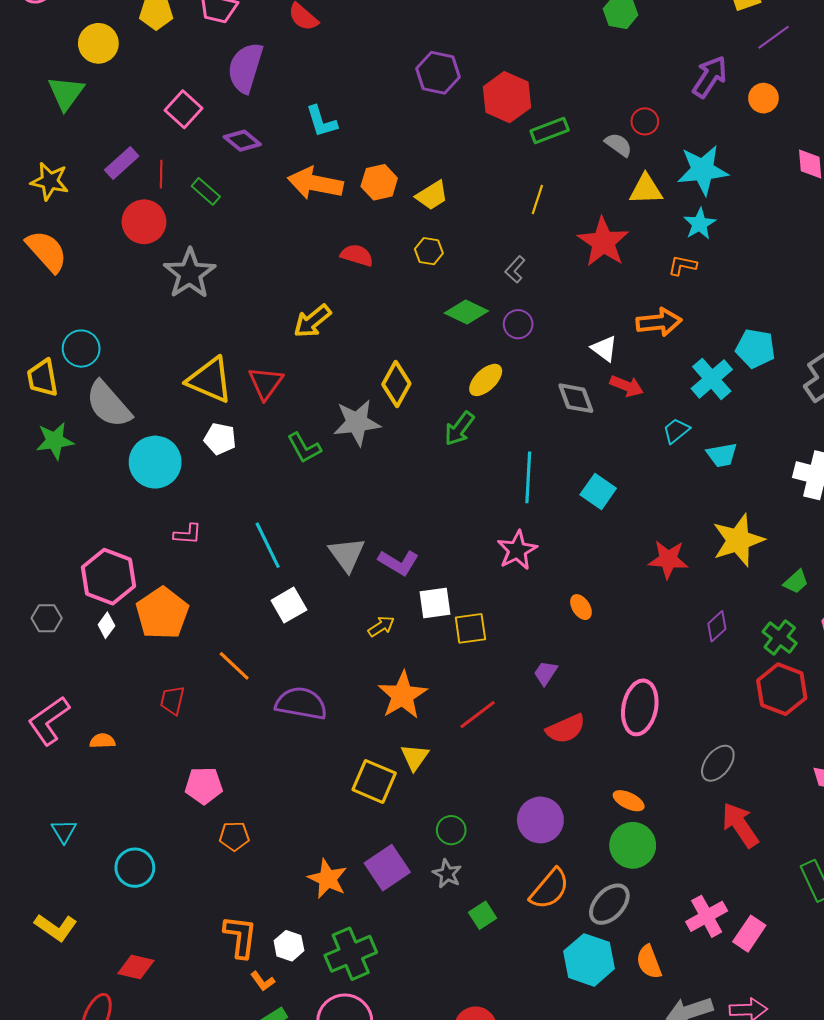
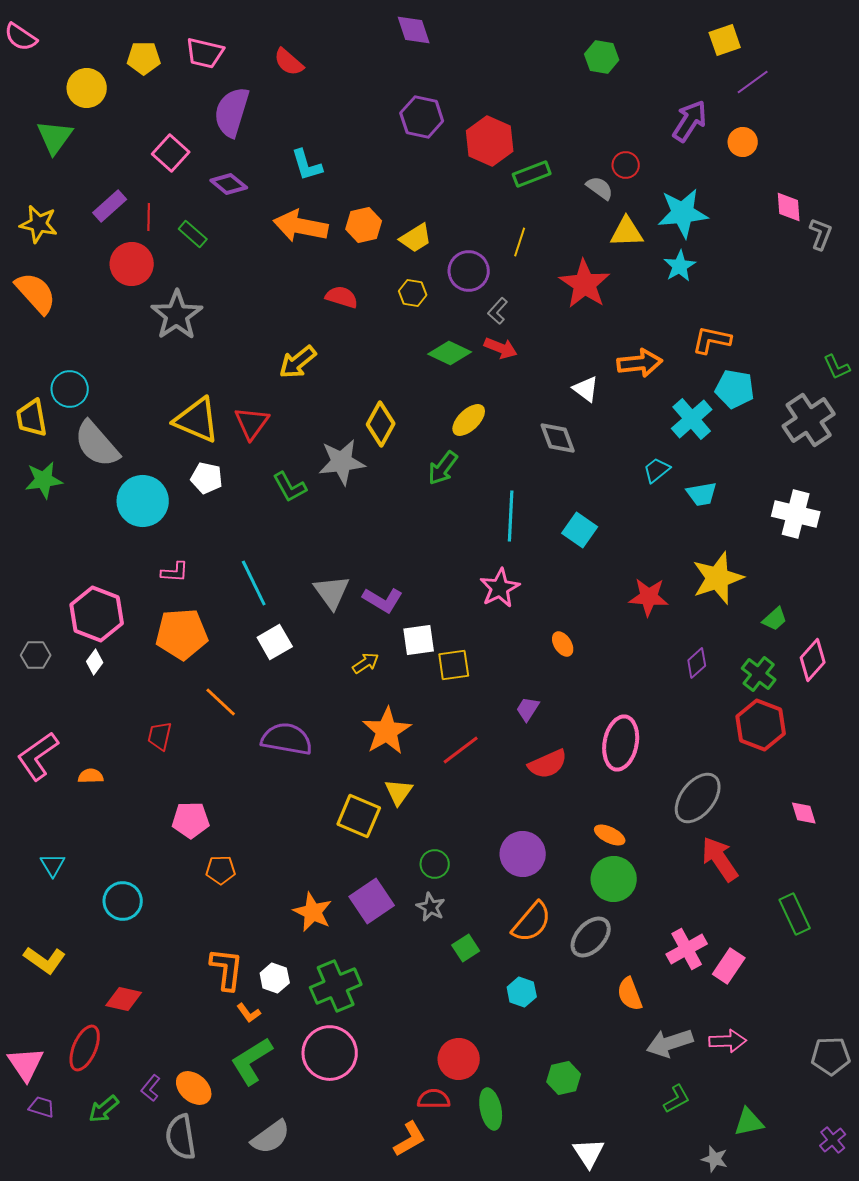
orange L-shape: (682, 265) -> (712, 340), moved, size x1.4
purple circle: (518, 324) -> (469, 271), moved, size x1.4
red arrow: (627, 386) -> (501, 348), moved
orange pentagon: (162, 613) -> (182, 634), moved, turned 30
gray ellipse: (718, 763) -> (698, 798), size x1.4
cyan hexagon: (589, 960) -> (522, 992), moved, size x0.6

